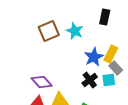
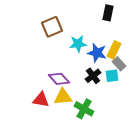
cyan star: (75, 31) -> (78, 44), moved, turned -30
blue star: (94, 57) -> (97, 53), turned -30
purple diamond: (42, 82) -> (59, 79), moved

